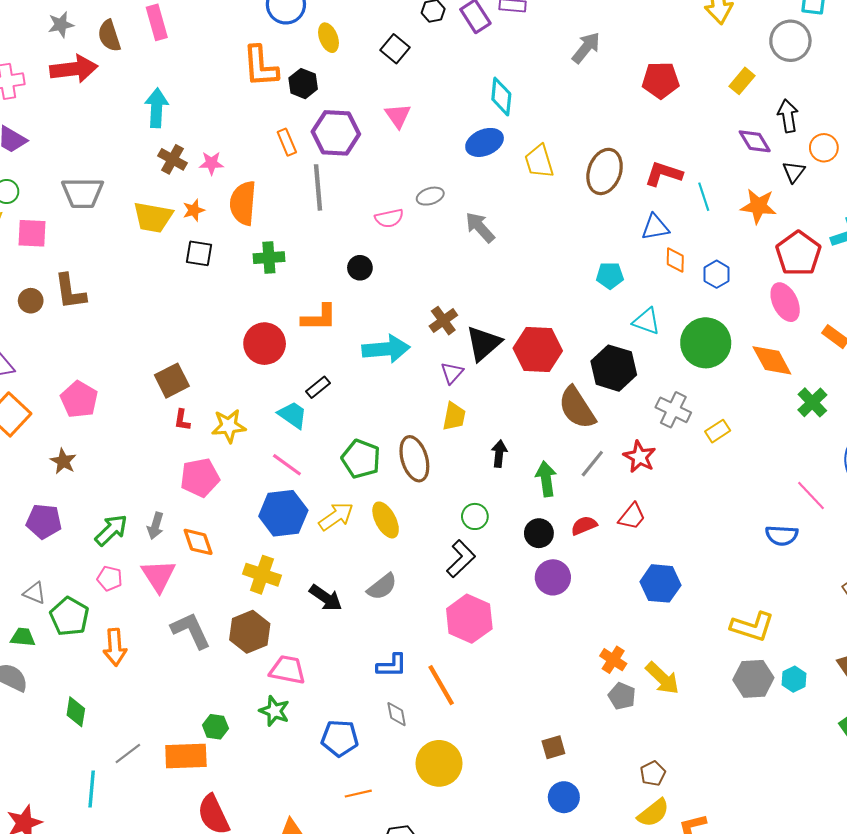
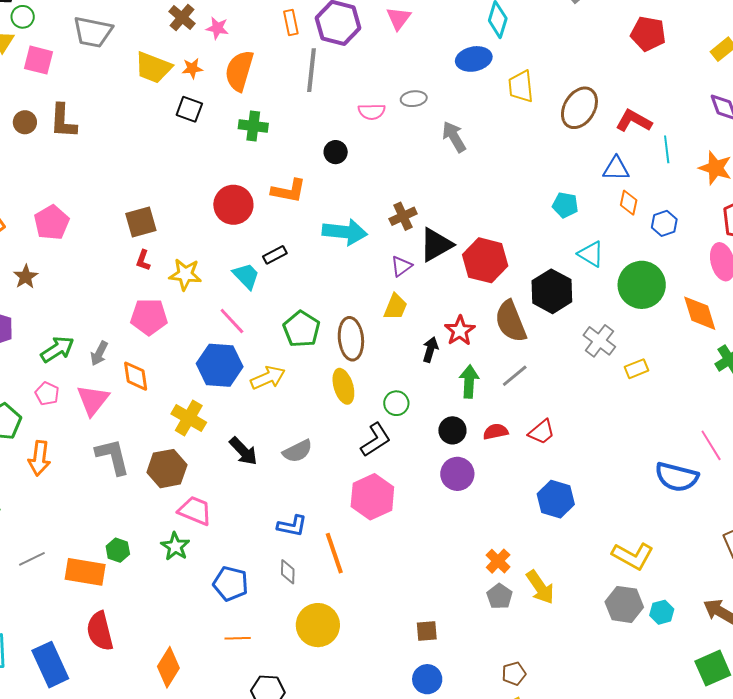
red star: (640, 457) -> (460, 331), moved
yellow ellipse: (386, 520) -> (343, 386), moved
blue semicircle: (782, 535) -> (677, 477), size x1.4

